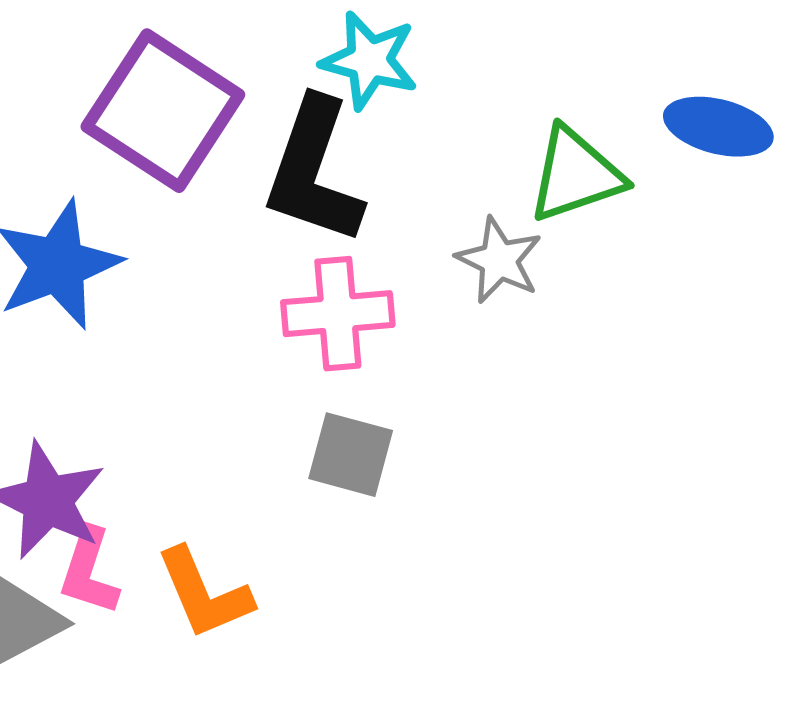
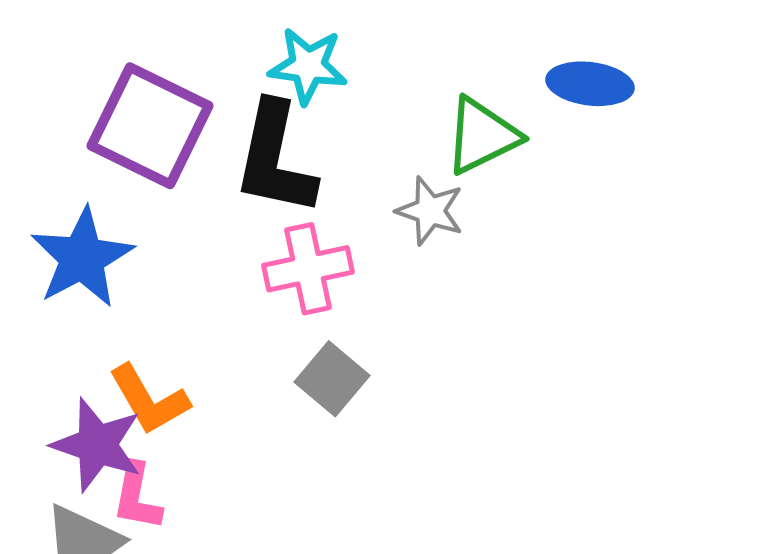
gray square: (351, 455) -> (332, 379), turned 32
orange L-shape: (204, 593) -> (149, 400), moved

